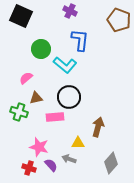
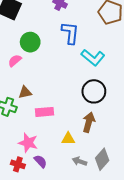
cyan L-shape: (65, 65) -> (93, 58), moved
pink semicircle: (26, 78) -> (15, 61), moved
black circle: (69, 97) -> (94, 91), moved
gray arrow: (69, 159) -> (80, 161), moved

